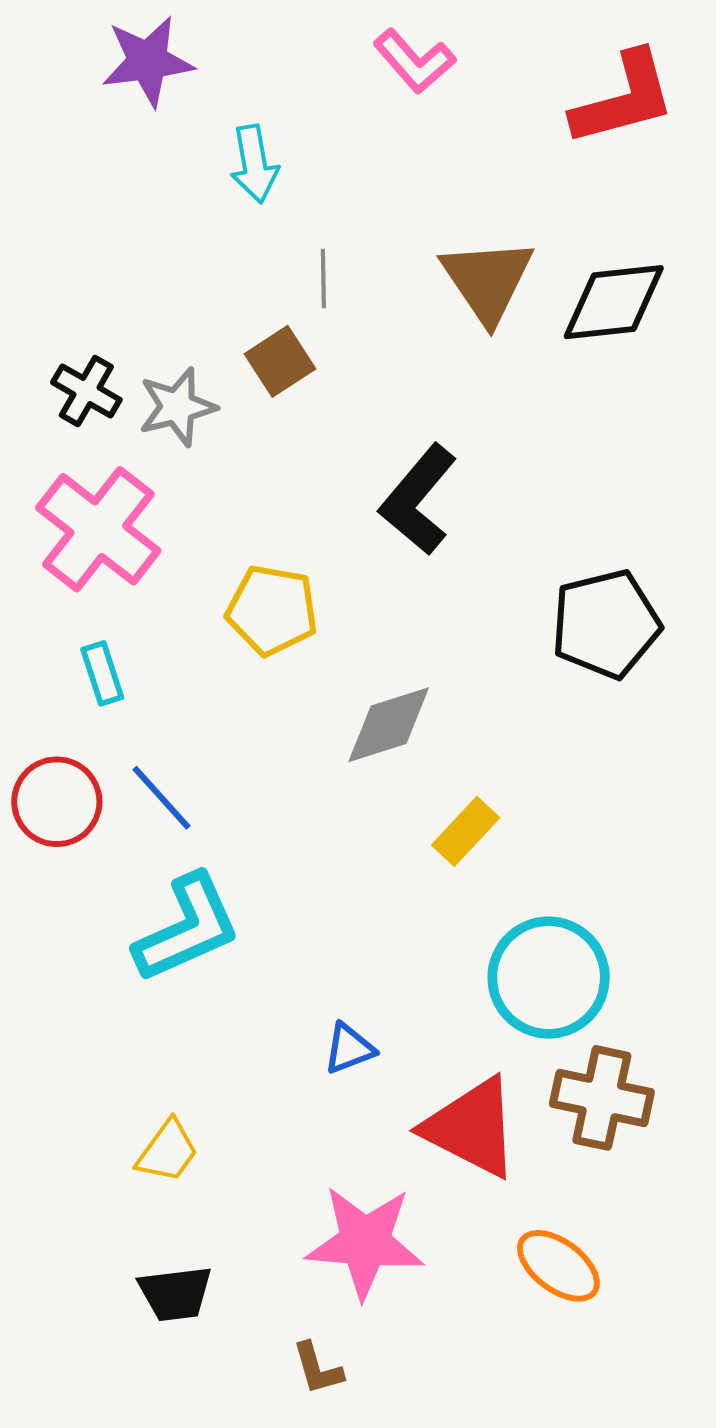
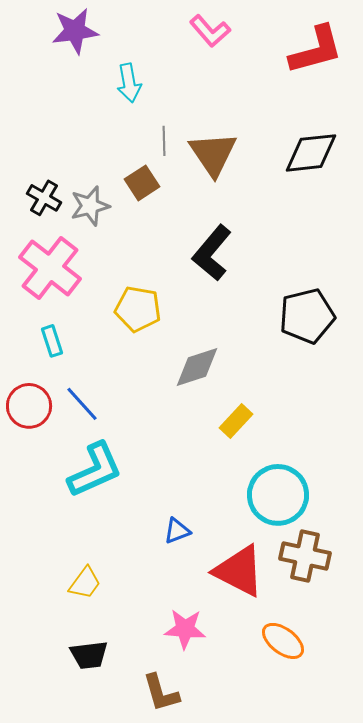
brown triangle: (487, 280) -> (213, 154), moved
pink star: (365, 1242) -> (185, 629), size x0.7
brown L-shape: (318, 1369) -> (161, 693), size x1.4

